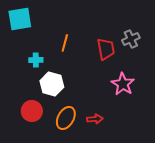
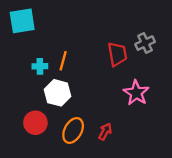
orange line: (65, 43) -> (63, 61), moved
red arrow: (95, 119) -> (105, 132), turned -56

